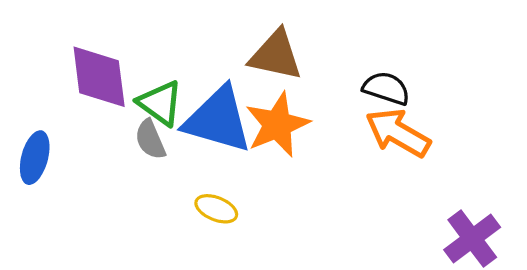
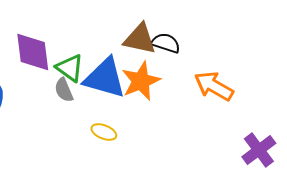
black semicircle: (386, 88) -> (166, 43), moved

